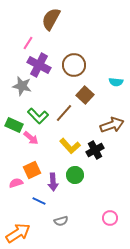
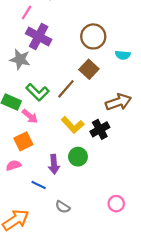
brown circle: (74, 65) -> (93, 36), moved
orange square: (32, 170) -> (23, 141), moved
gray semicircle: (61, 221) -> (63, 207), turned 48

